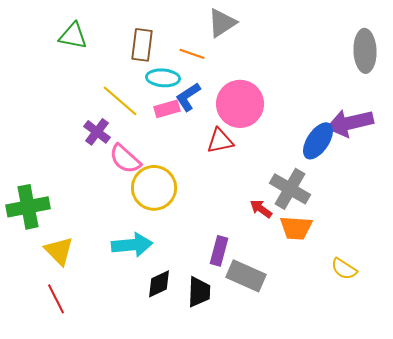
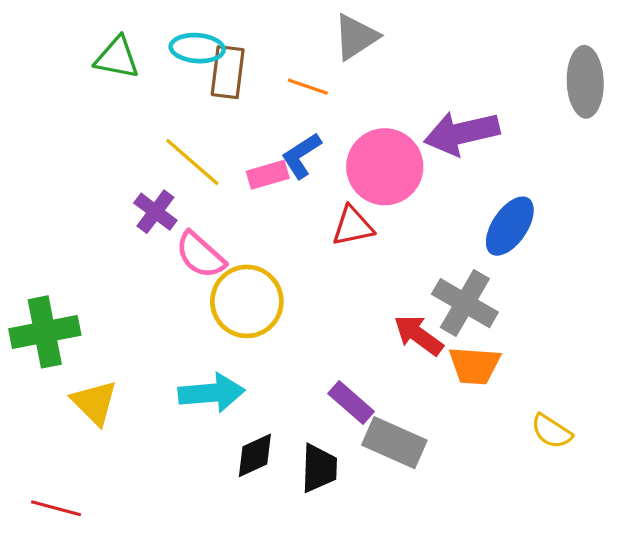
cyan ellipse: (163, 78) -> (197, 48), moved
purple arrow: (350, 123) -> (462, 133), moved
red arrow: (261, 209) -> (418, 335), size x1.4
purple rectangle: (219, 251) -> (351, 402), turned -64
red line: (56, 299) -> (56, 508), moved, turned -48

